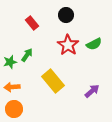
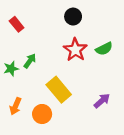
red rectangle: (32, 23) -> (17, 24), moved
orange arrow: (12, 87) -> (15, 106), moved, turned -63
orange circle: (14, 109) -> (42, 114), moved

